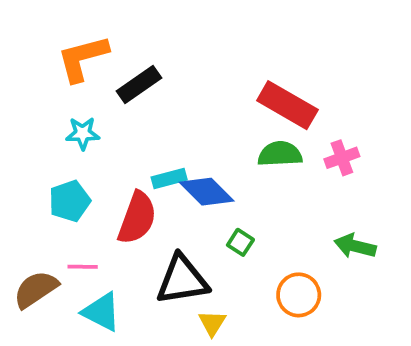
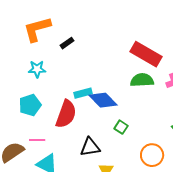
black rectangle: (139, 85) -> (67, 43), size x0.6
black triangle: (182, 280) -> (90, 147), size x0.7

